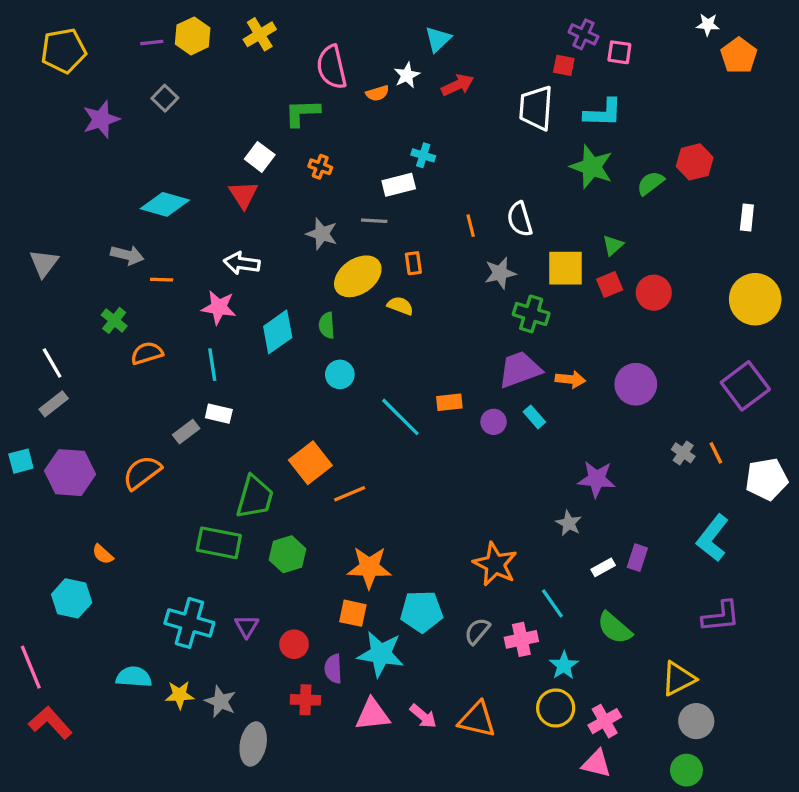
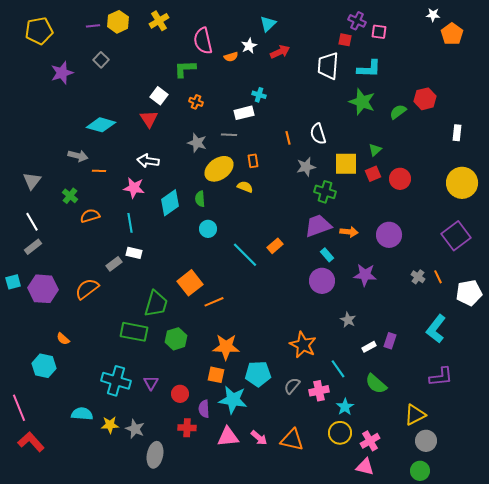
gray triangle: (44, 263) -> (32, 181), moved
orange rectangle: (449, 402) -> (275, 246), turned -35
purple circle: (494, 422) -> (322, 281), moved, size x1.6
purple star: (597, 479) -> (365, 275), moved

